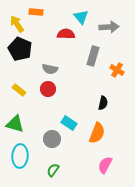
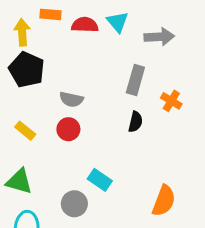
yellow arrow: (17, 24) -> (22, 32), turned 30
red semicircle: (66, 34) -> (85, 25), moved
black semicircle: (103, 103) -> (135, 122), moved
orange semicircle: (97, 133) -> (164, 201), moved

